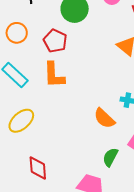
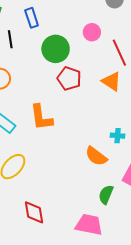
red pentagon: (55, 41) -> (69, 79), moved

